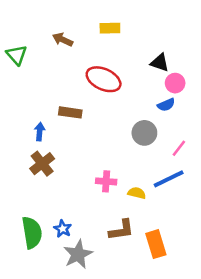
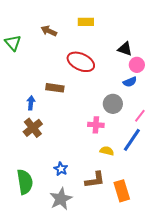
blue line: (169, 179) -> (132, 140), turned -30
pink cross: (106, 181) -> (96, 125), moved
blue star: (63, 229) -> (61, 169), moved

